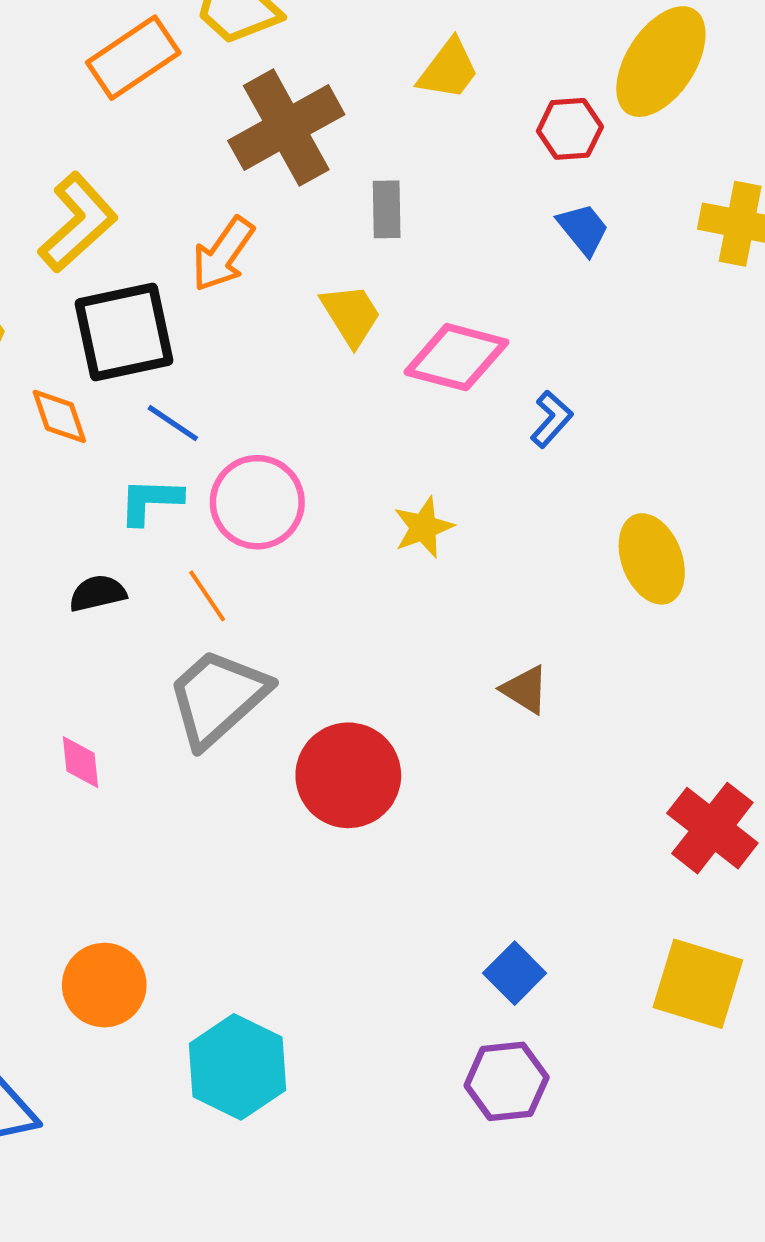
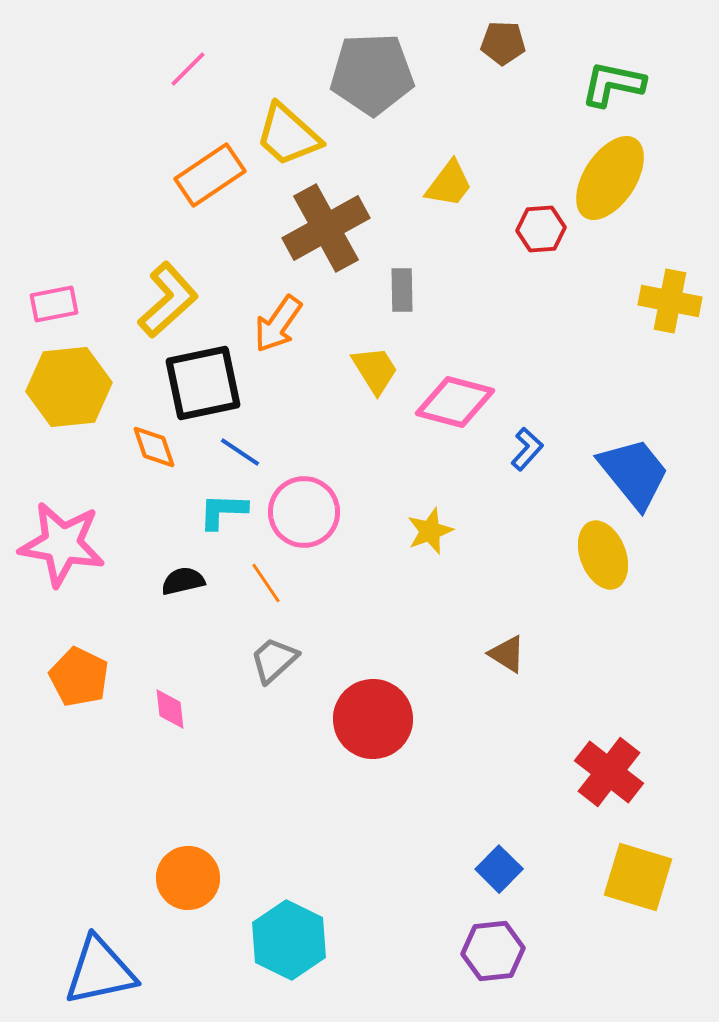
blue trapezoid: (583, 229) -> (634, 473), moved, size x1.8
gray trapezoid: (218, 697) -> (274, 660), size x0.6
red cross: (712, 828) -> (609, 772), moved

